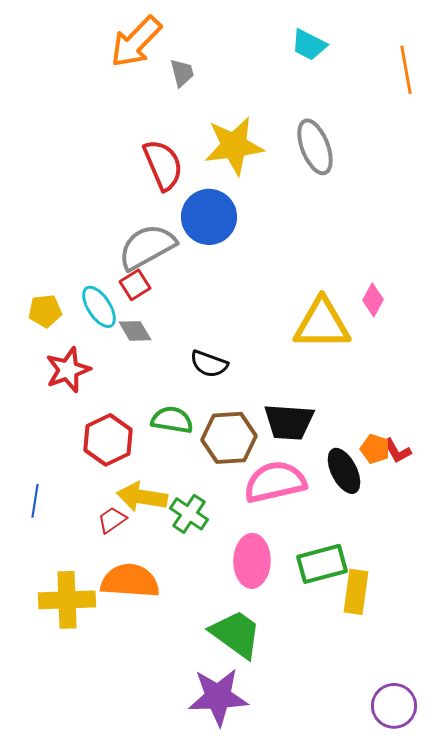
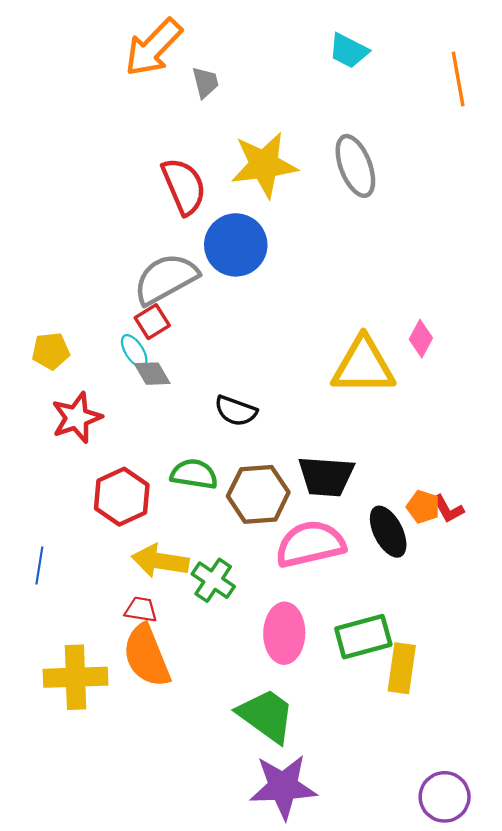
cyan ellipse: (99, 307) -> (134, 351), moved, size x0.7
red trapezoid: (112, 520) -> (141, 610), moved, turned 44
orange semicircle: (130, 581) -> (147, 656), turned -116
purple star: (218, 697) -> (283, 787), moved

